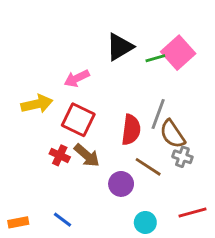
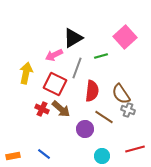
black triangle: (120, 47) -> (73, 38), moved
green line: (155, 58) -> (101, 56), moved
yellow arrow: (37, 104) -> (26, 73), turned -65
gray line: (158, 114) -> (77, 68), moved

